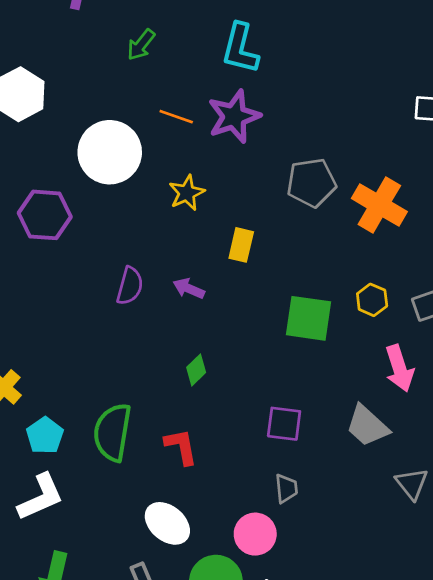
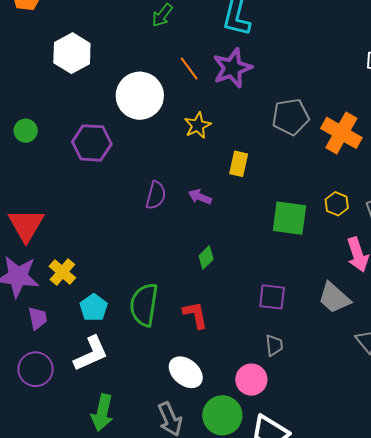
orange line: (176, 117) -> (189, 69), turned 35

